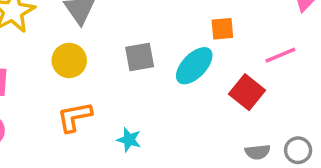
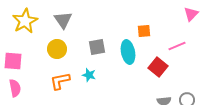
cyan ellipse: (194, 66) -> (128, 52), turned -55
cyan star: (129, 140) -> (89, 75), moved

